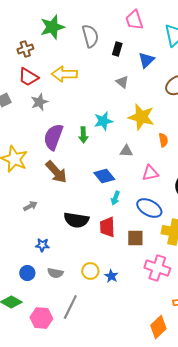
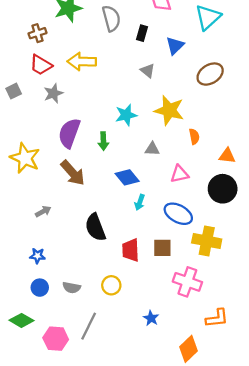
green arrow: (83, 135) -> (103, 141), moved
black semicircle: (76, 220) -> (95, 227), turned 60
red trapezoid: (107, 227) -> (131, 250), moved
blue star: (42, 245) -> (37, 256), moved
blue star: (111, 276) -> (151, 318), moved

